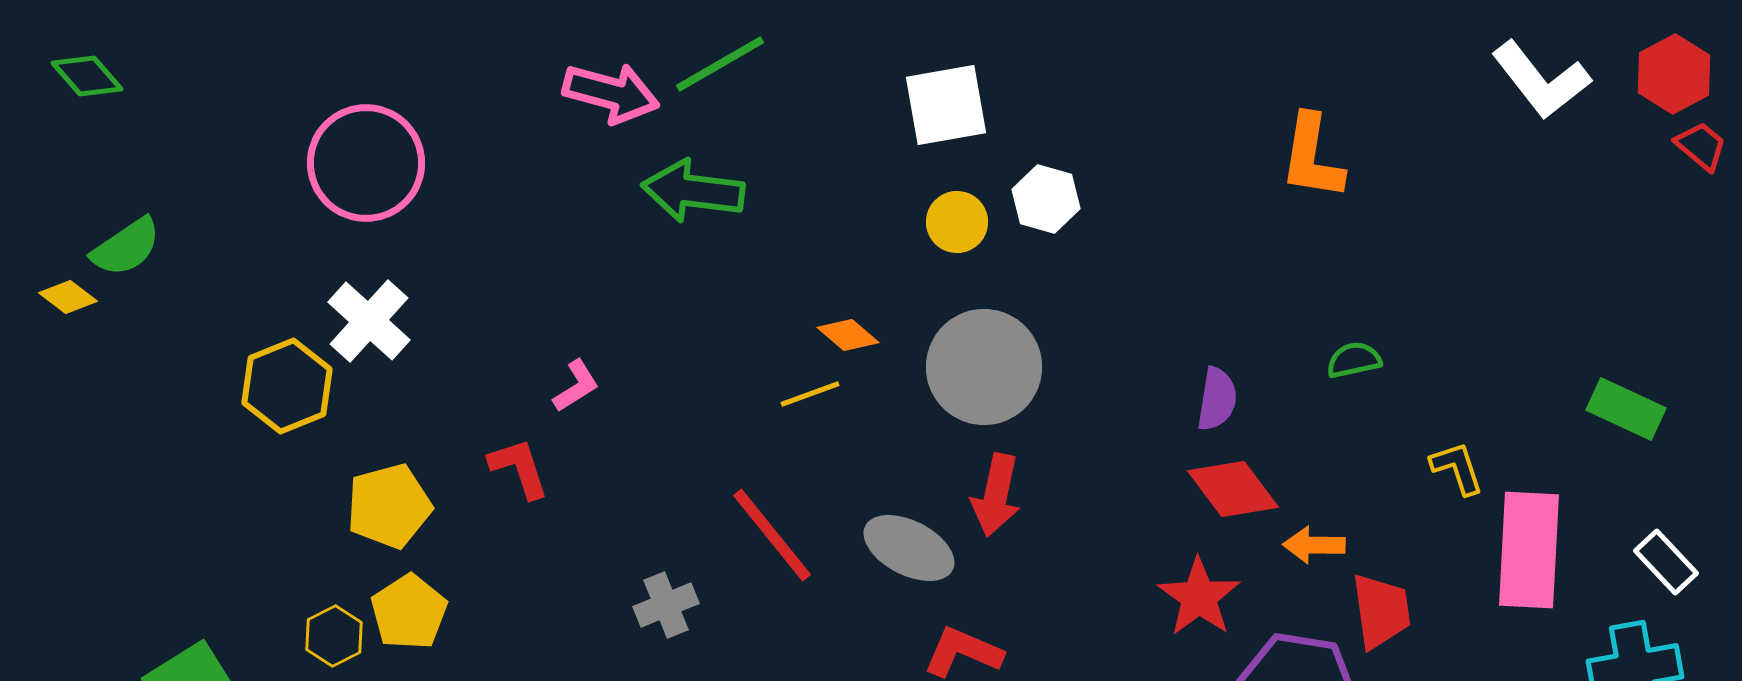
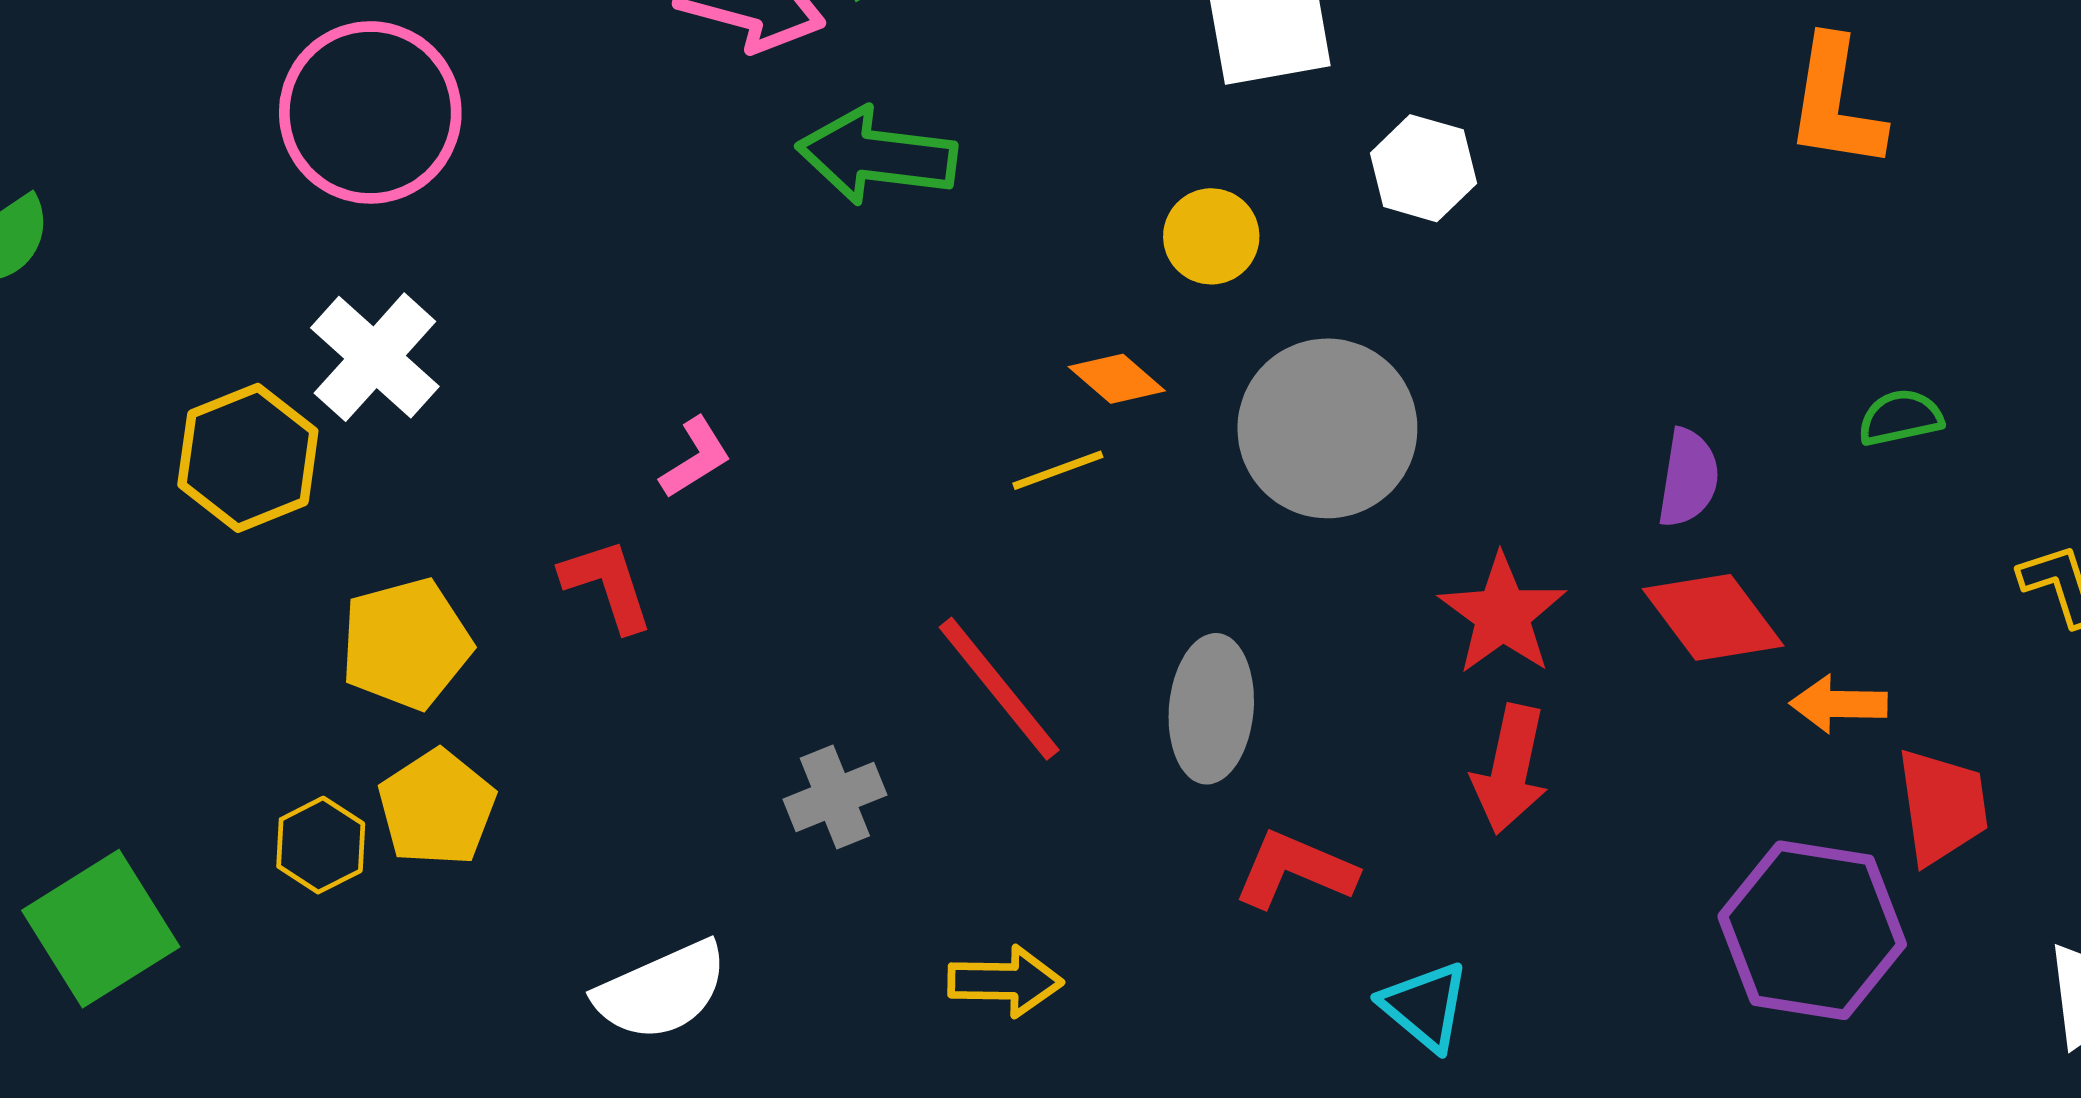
yellow circle: (957, 222) -> (1211, 236), moved
red arrow: (996, 495) -> (1510, 769), moved
gray ellipse: (909, 548) -> (1211, 709), turned 68
red star: (1199, 597) -> (1502, 614), moved

